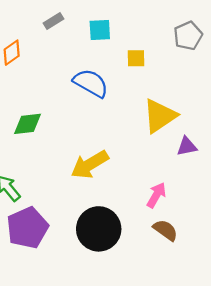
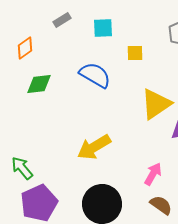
green diamond: (28, 124) -> (39, 84), moved

